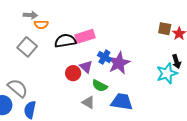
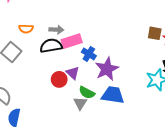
gray arrow: (30, 15) -> (56, 30), moved
blue cross: (104, 57) -> (89, 54), moved
gray triangle: (88, 102) -> (80, 103), moved, turned 32
blue trapezoid: (122, 102) -> (113, 95), moved

